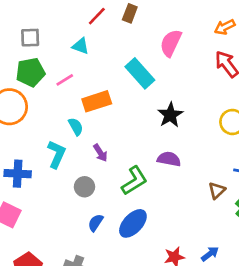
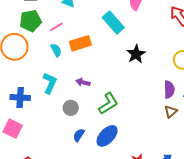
cyan semicircle: (76, 127) -> (56, 50), moved
purple arrow: (100, 153) -> (83, 82), turned 136
purple semicircle: (169, 159) -> (169, 90), moved, turned 78

